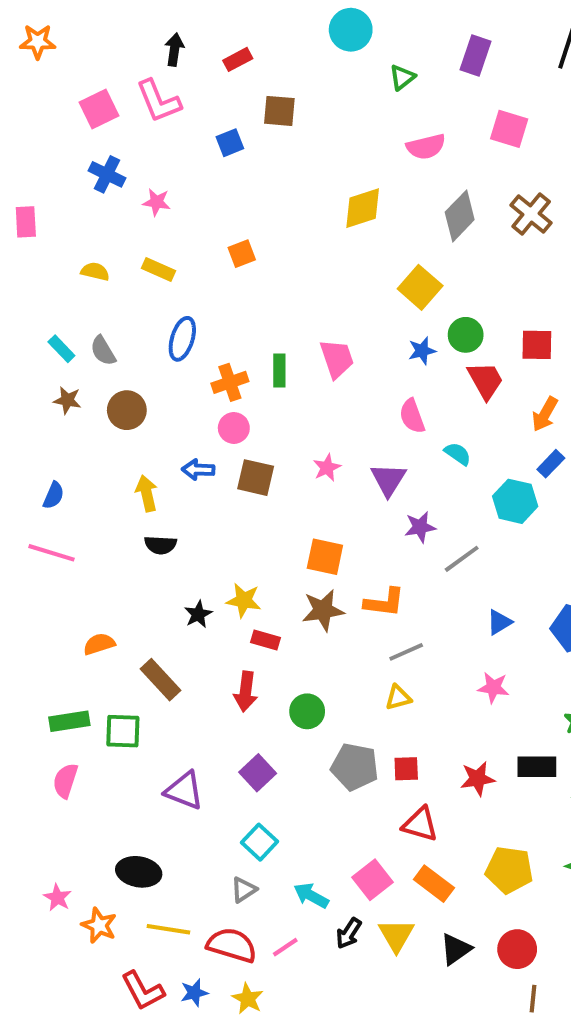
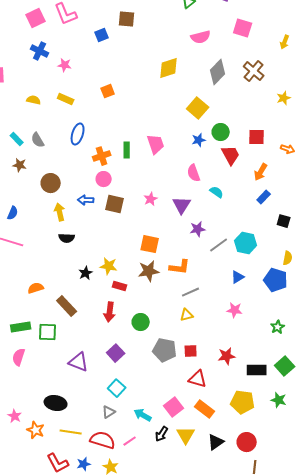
brown circle: (127, 410) -> (51, 183), moved
cyan hexagon: (515, 501) -> (246, 243), moved
black rectangle: (537, 767) -> (257, 370), moved

